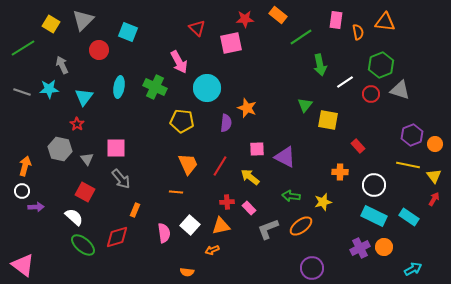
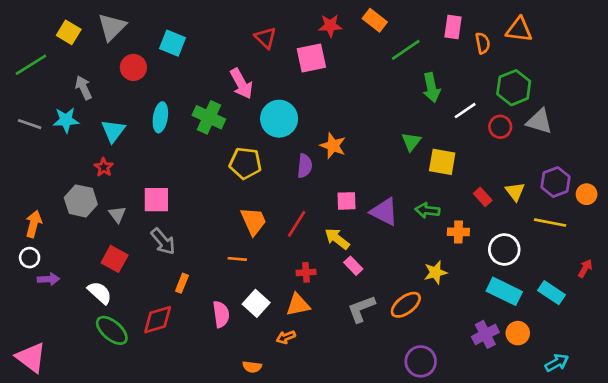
yellow triangle: (434, 176) -> (515, 192), moved
green arrow: (291, 196) -> (427, 210), moved
pink rectangle: (249, 208) -> (353, 266), moved

